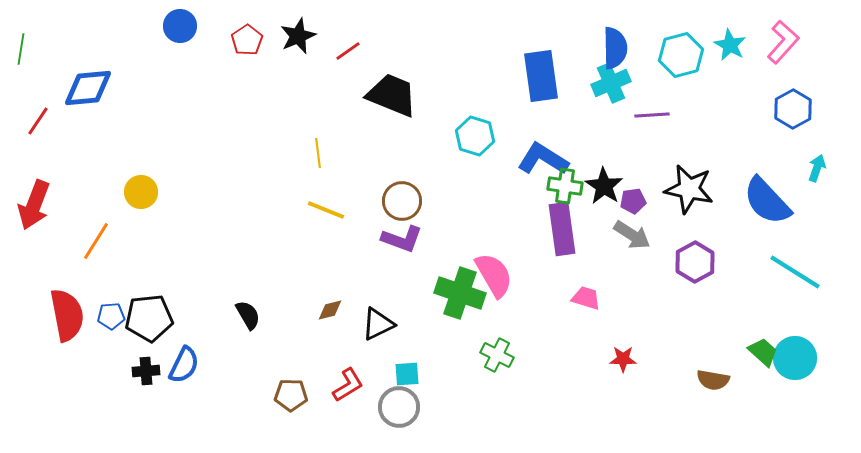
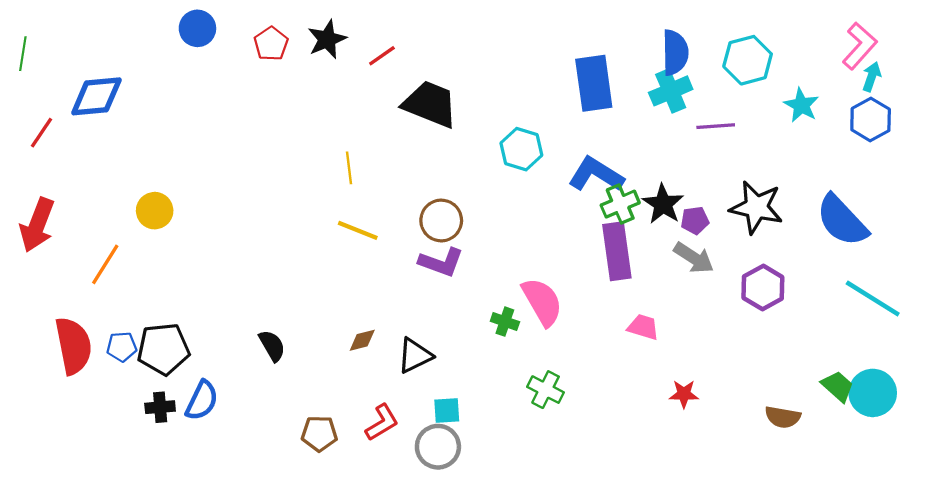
cyan star: (730, 45) -> (801, 105), moved
cyan arrow: (817, 168) -> (872, 77), moved
green cross: (565, 186) -> (620, 204), turned -32
green cross: (460, 293) -> (505, 322), size x0.5

